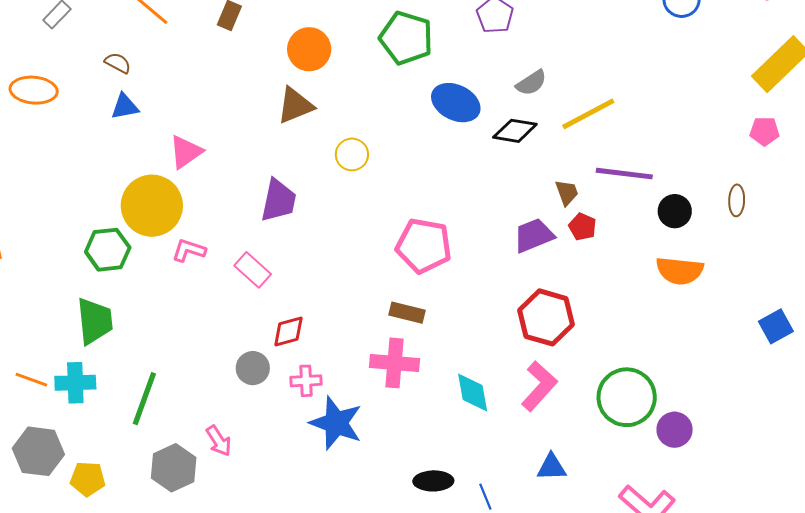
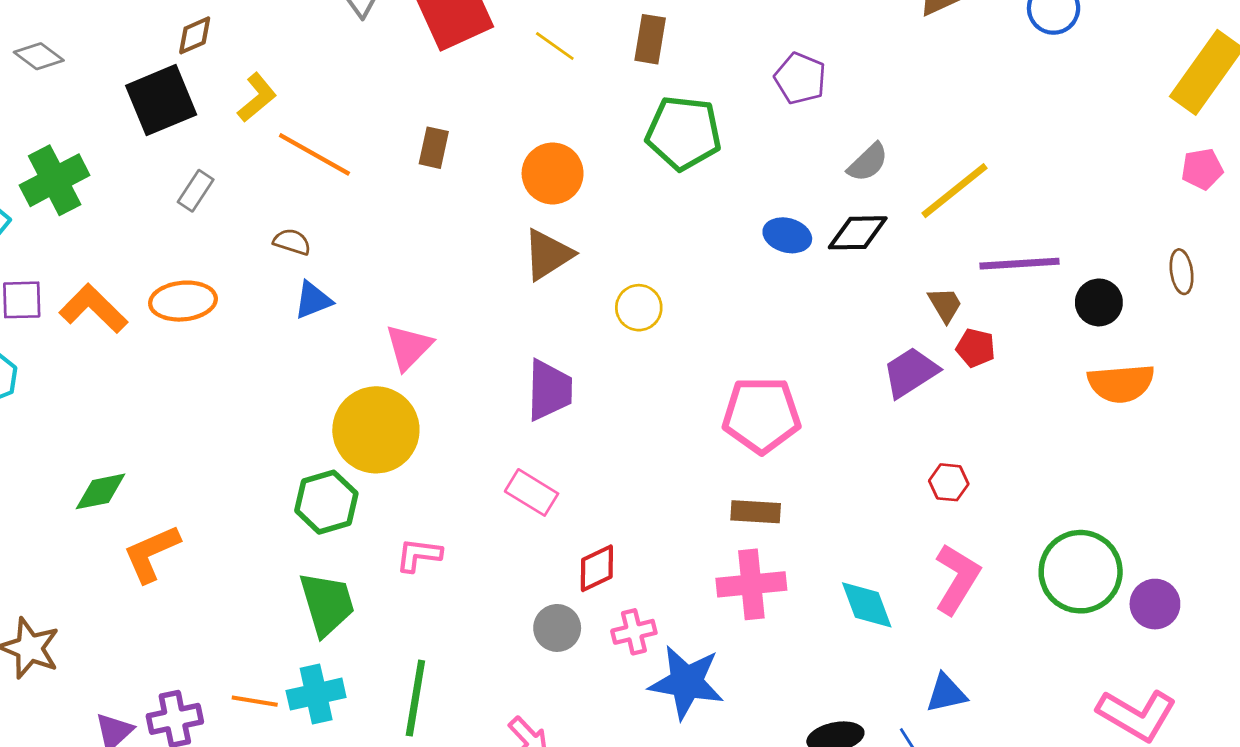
blue ellipse: (456, 103) -> (787, 235), moved, size x0.7
pink L-shape: (189, 250) -> (419, 555), moved
red hexagon: (546, 317) -> (949, 482), size x0.5
blue triangle: (552, 467) -> (946, 693), moved

